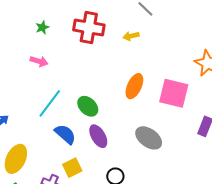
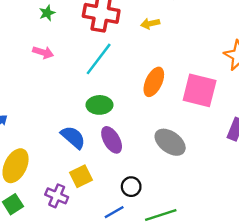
cyan line: (50, 103) -> (99, 59), moved
green ellipse: (88, 106) -> (99, 105), turned -45

